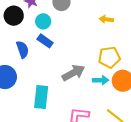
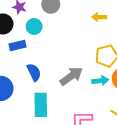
blue rectangle: (45, 41) -> (18, 45), moved, turned -42
blue semicircle: (22, 49) -> (34, 72), moved

